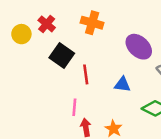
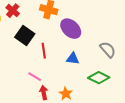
purple ellipse: (139, 47) -> (71, 29), moved
pink line: (74, 107) -> (35, 77), turned -64

